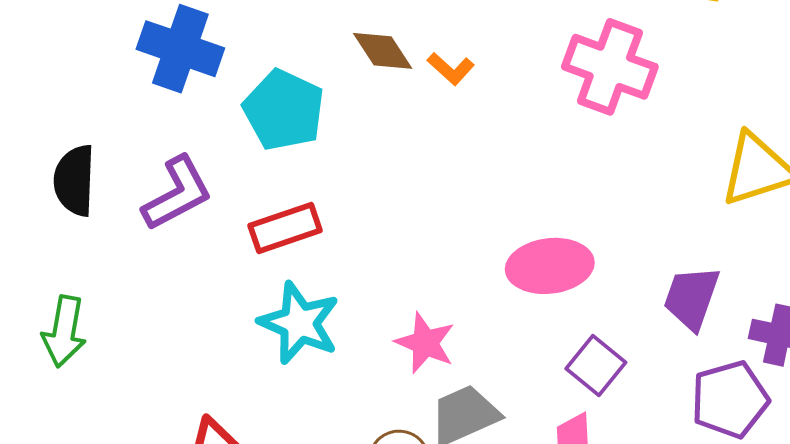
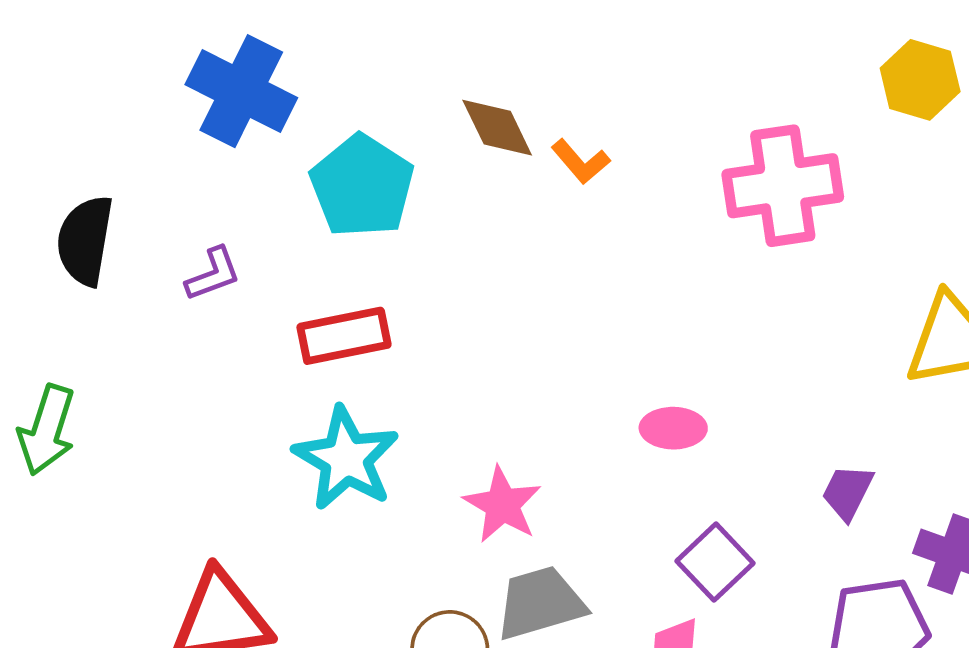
pink cross: (610, 67) -> (783, 186), turned -36
purple L-shape: (177, 193) -> (213, 274), size x0.6
pink ellipse: (550, 266) -> (673, 428), size x0.6
purple trapezoid: (691, 298) -> (848, 492), size x0.7

